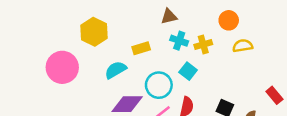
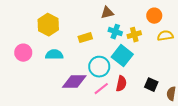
pink circle: (62, 67) -> (23, 53), size x0.7
cyan semicircle: (116, 70) -> (54, 55), moved, turned 30
cyan square: (188, 71) -> (122, 56), size x1.5

